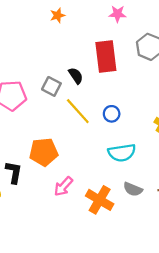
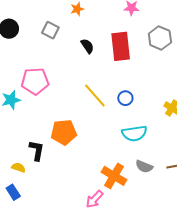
black semicircle: (76, 76) -> (87, 46), moved
gray square: (51, 86) -> (50, 30), moved
pink arrow: (63, 186) -> (94, 199), moved

